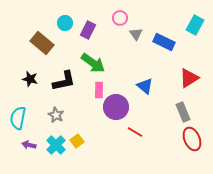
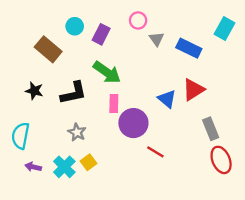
red triangle: (189, 78) -> (193, 90), moved
gray star: (56, 115) -> (77, 132), moved

